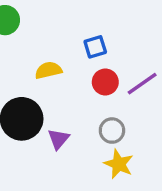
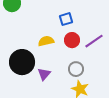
yellow semicircle: (48, 70) -> (46, 41), moved

